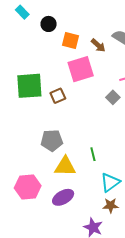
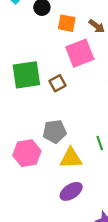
pink hexagon: (28, 187) -> (27, 153), moved

